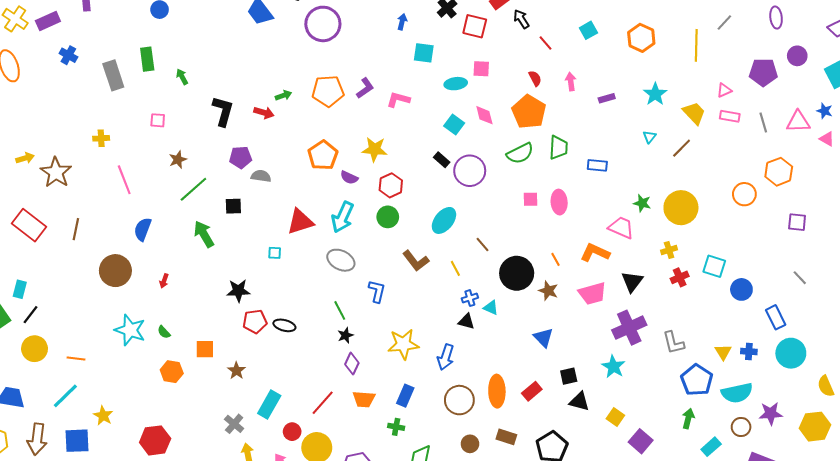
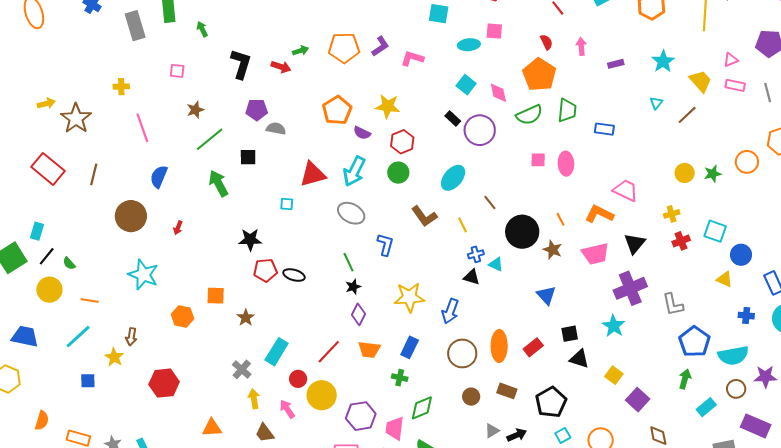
pink diamond: (484, 115) -> (498, 93), moved
green star: (642, 203) -> (713, 174), moved, turned -30
yellow circle: (681, 208) -> (685, 173), size x0.6
green semicircle: (164, 332) -> (69, 263), moved
yellow triangle: (723, 352) -> (725, 279), moved, turned -36
brown arrow: (37, 439) -> (131, 337), moved, size x0.6
blue square: (77, 441) -> (88, 381), size x0.6

